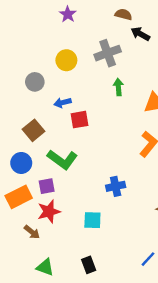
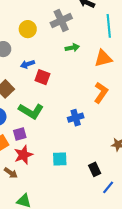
green arrow: (118, 87) -> (72, 48), turned 88
red square: (79, 120) -> (42, 77), turned 35
blue cross: (116, 186) -> (76, 118), moved
black rectangle: (89, 265) -> (95, 169), moved

